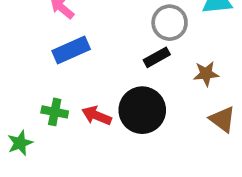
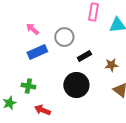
gray circle: (170, 23) -> (64, 37), moved
red arrow: (97, 116) -> (42, 110), moved

